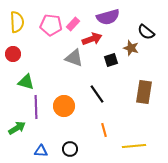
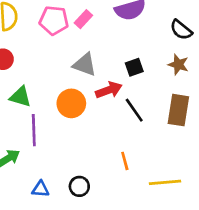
red arrow: (92, 39) -> (109, 90), moved
brown star: (131, 48) -> (178, 65), moved
black line: (97, 94) -> (134, 110), moved
orange circle: (64, 106) -> (71, 103), moved

